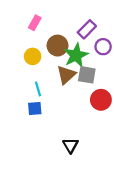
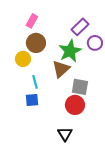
brown circle: (58, 46) -> (36, 43), moved
yellow circle: (33, 56) -> (23, 59), moved
gray square: (87, 75) -> (80, 87), moved
red circle: (101, 100) -> (75, 105), moved

